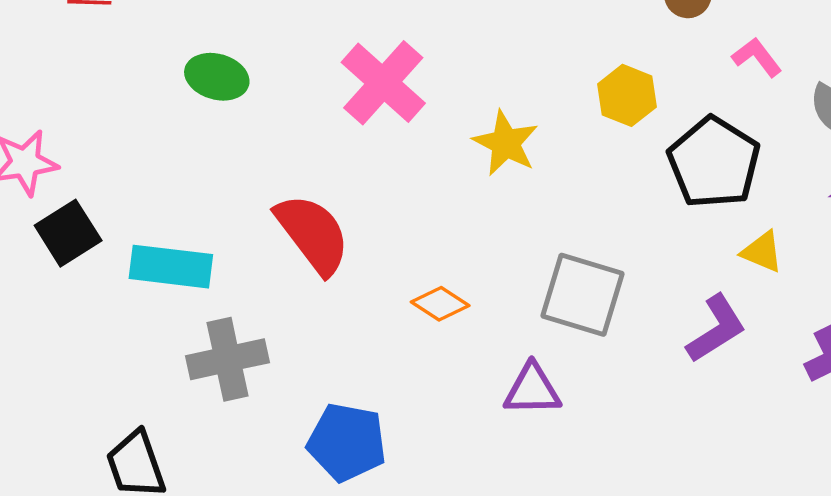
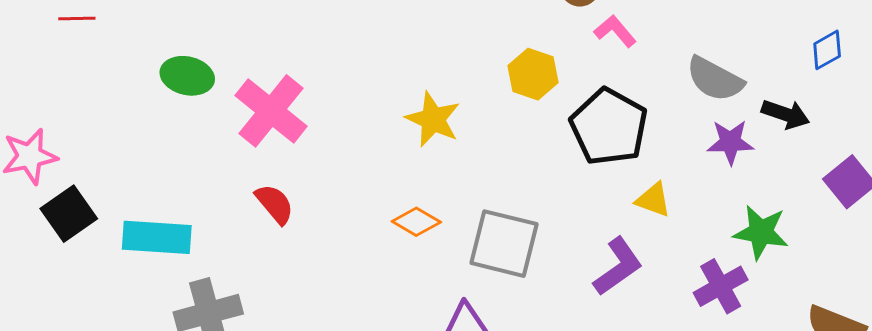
pink L-shape: (757, 57) -> (615, 31), moved
pink cross: (383, 83) -> (271, 111), moved
red semicircle: (313, 234) -> (275, 204), size x0.6
orange diamond: (440, 304) -> (416, 222), moved

